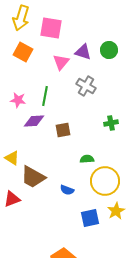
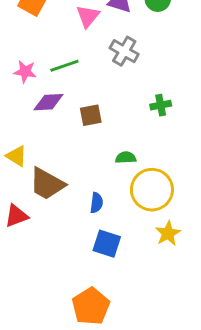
green line: (45, 96) -> (64, 66), turned 60
blue semicircle: (67, 190) -> (97, 203), turned -104
blue square: (90, 218) -> (107, 244), moved, turned 30

